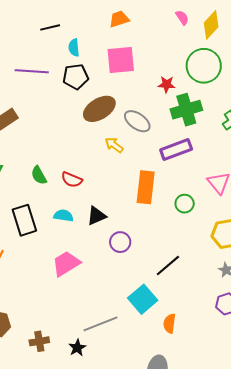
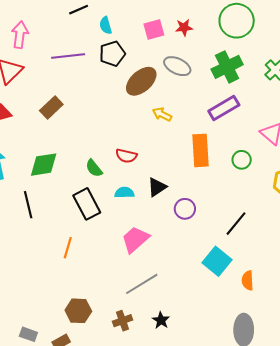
pink square: (121, 60) -> (154, 29), size x0.7
red star: (167, 84) -> (184, 27), moved
gray ellipse: (137, 121) -> (177, 66), moved
green semicircle: (39, 175) -> (94, 168), moved
gray line: (100, 324) -> (142, 284), moved

